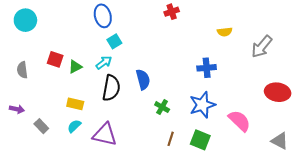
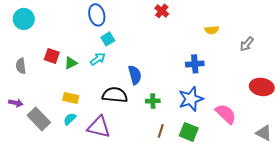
red cross: (172, 12) -> (162, 11), turned -32
gray arrow: (262, 47) -> (247, 44), size x0.7
black semicircle: (111, 88) -> (115, 95), moved, turned -95
green cross: (162, 107) -> (153, 101), turned -32
gray rectangle: (41, 126) -> (39, 119), size x1.6

